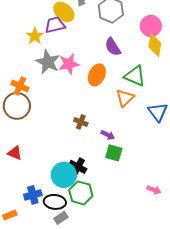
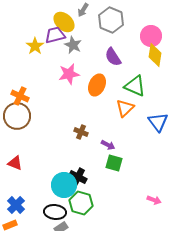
gray star: (48, 62) -> (73, 45), moved, size x0.7
blue cross: (33, 195) -> (16, 205), moved, turned -30

